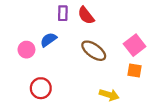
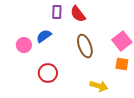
brown ellipse: (94, 51) -> (85, 46), turned 35
red circle: (41, 88) -> (48, 73), moved

